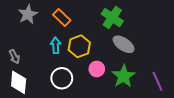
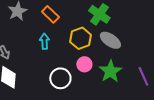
yellow hexagon: (79, 46) -> (80, 38), moved
white circle: (62, 78) -> (60, 78), moved

